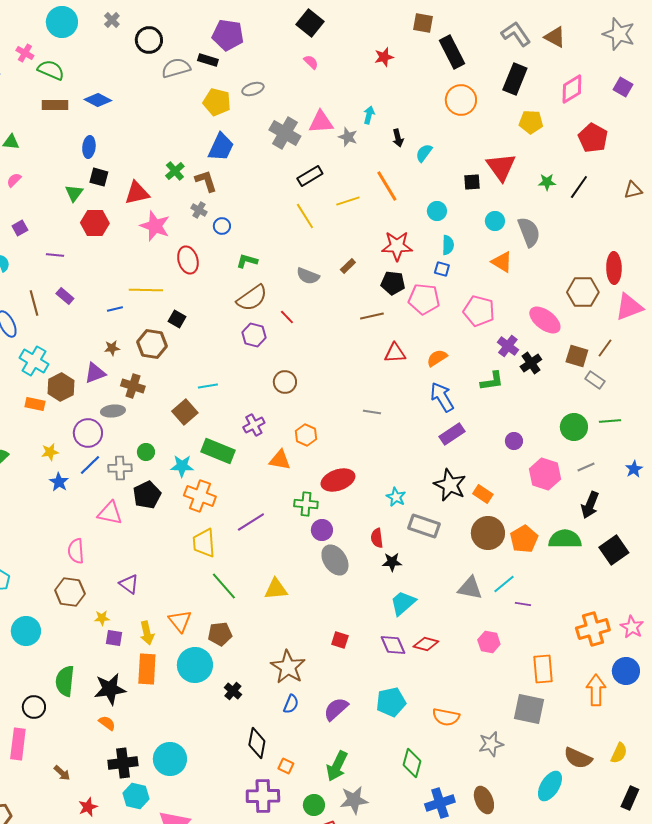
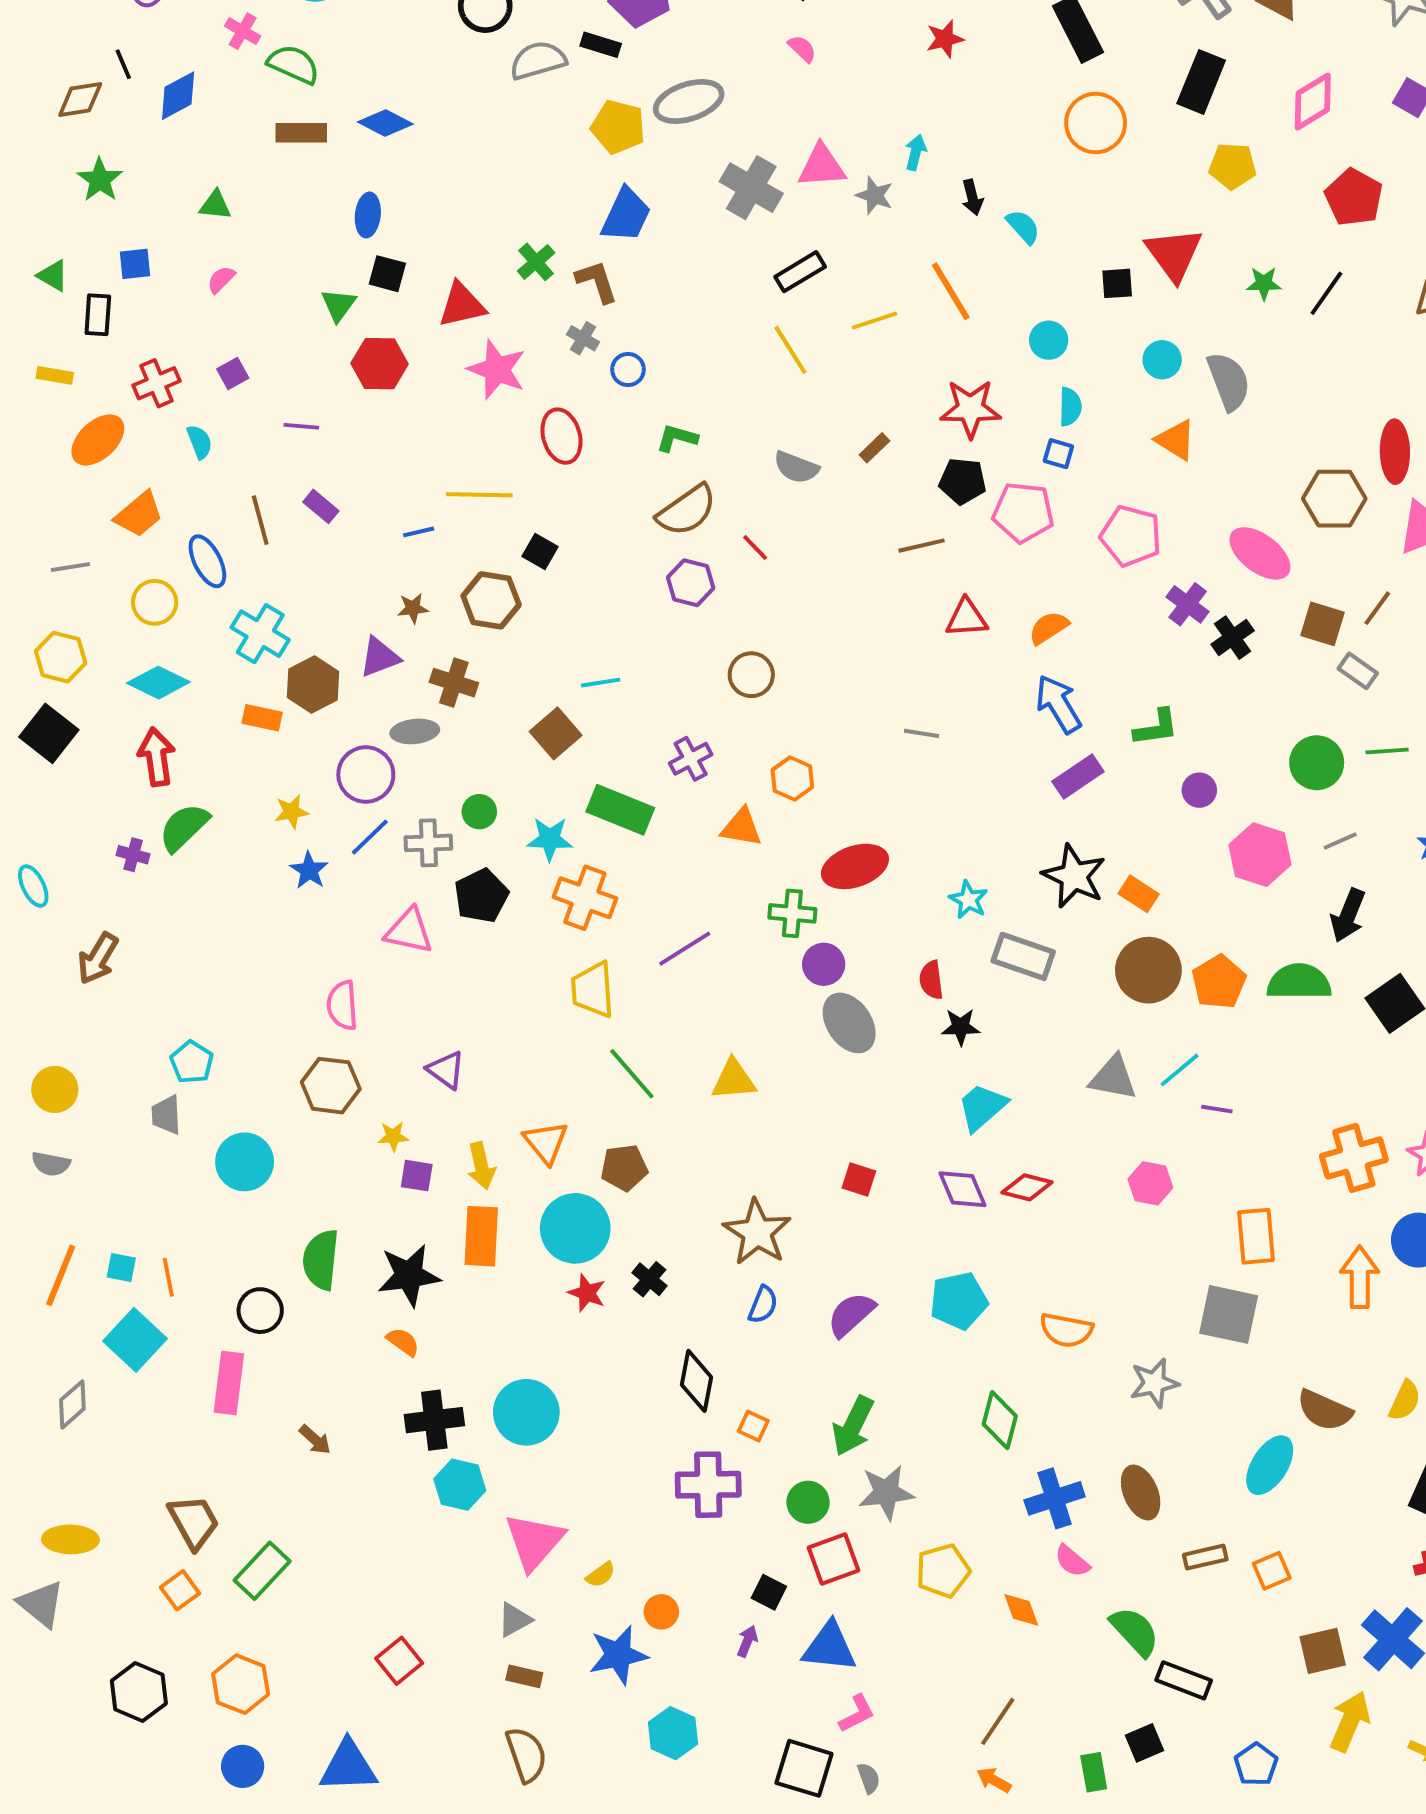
gray ellipse: (253, 89) -> (689, 101), size x1.6
cyan semicircle: (424, 153) -> (1023, 227), turned 102
green L-shape: (492, 381) -> (1156, 728), moved
red star: (88, 807) -> (587, 1293), moved, turned -30

